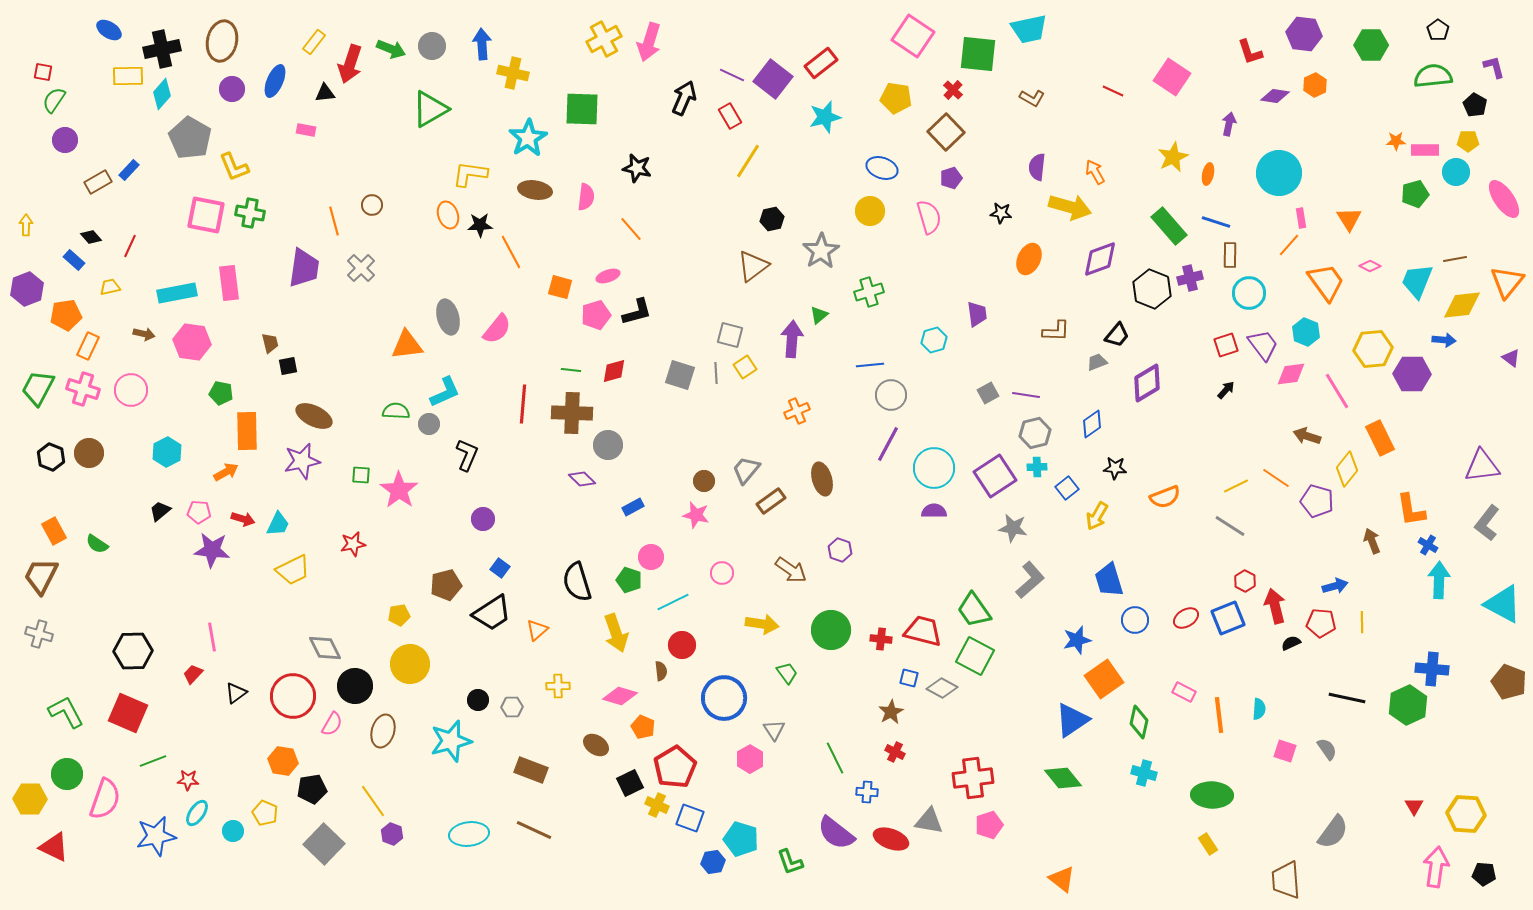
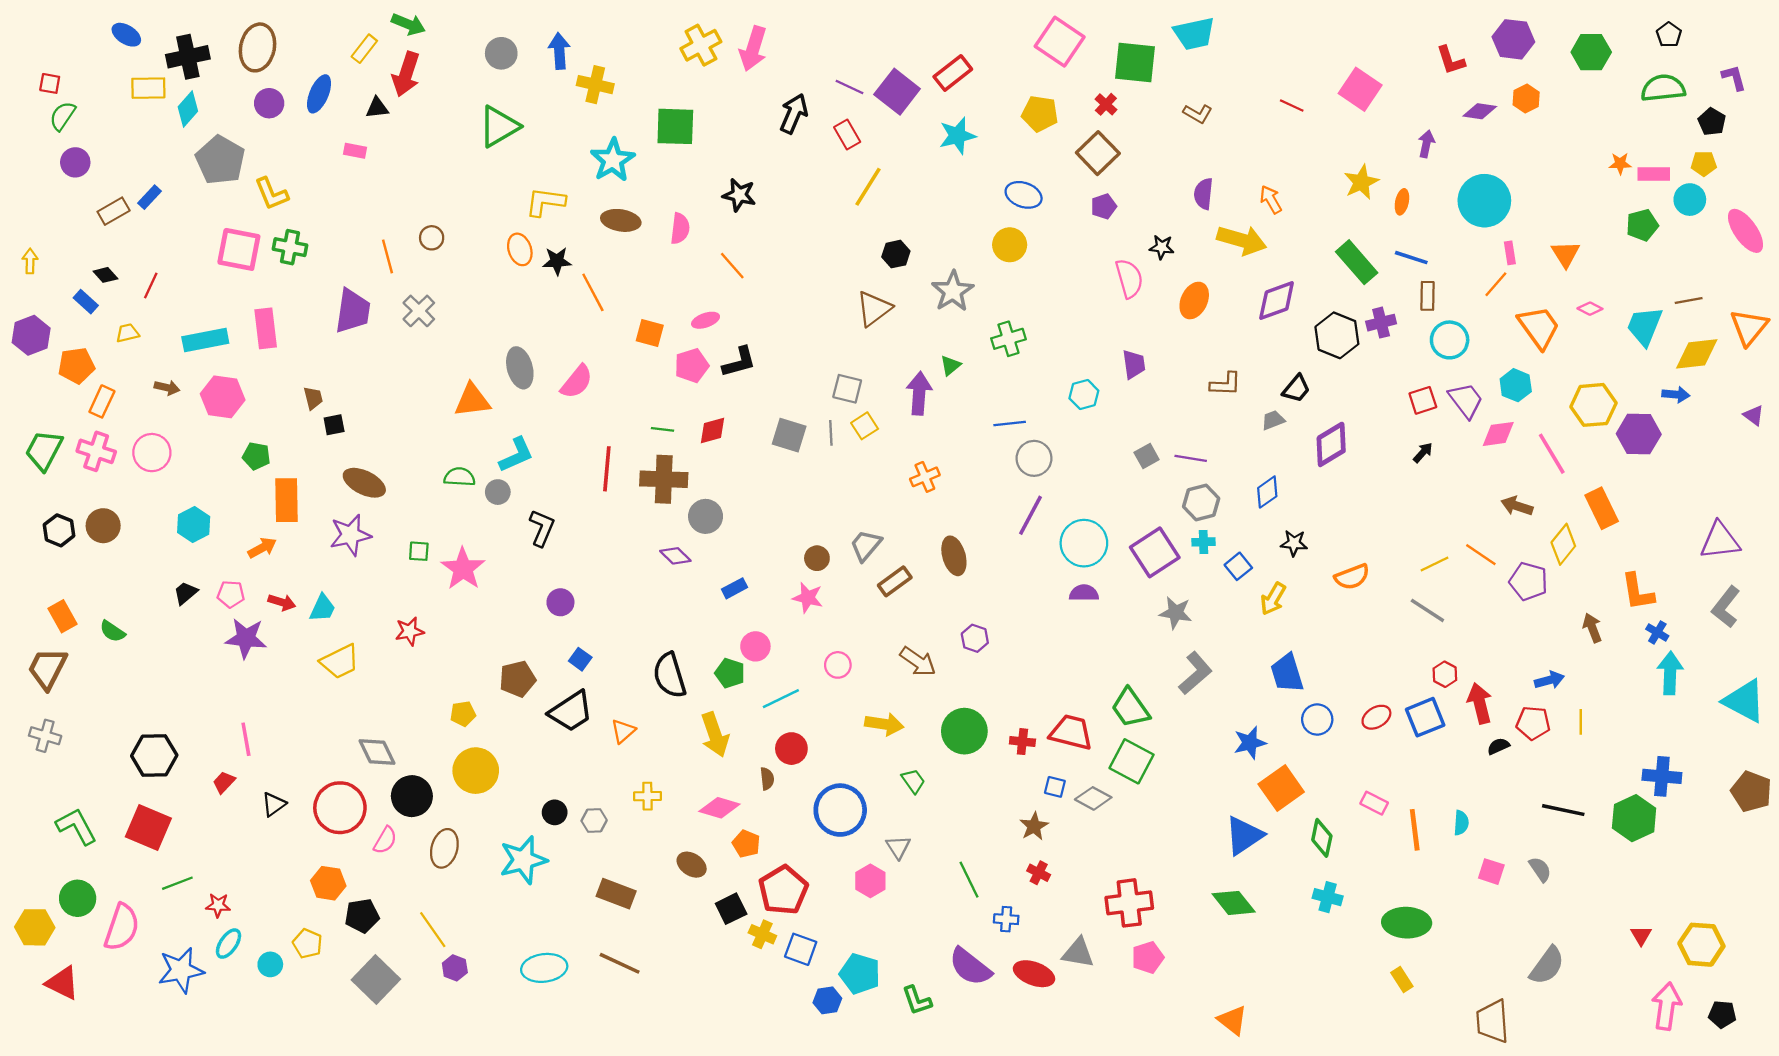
green arrow: (391, 49) -> (408, 24), moved
pink semicircle: (929, 217) -> (1129, 278), moved

